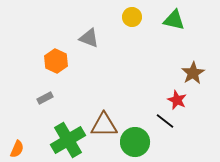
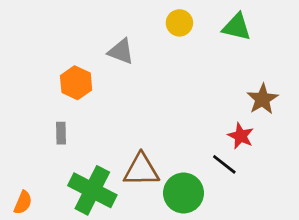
gray rectangle: (45, 98) -> (61, 133), turned -63
green cross: (68, 140) -> (92, 190), turned -32

